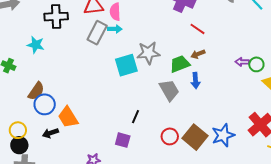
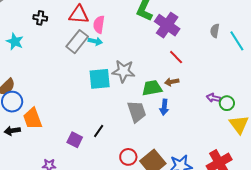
black cross: (56, 17) -> (40, 18), size x0.6
purple square: (123, 140) -> (75, 140), moved

